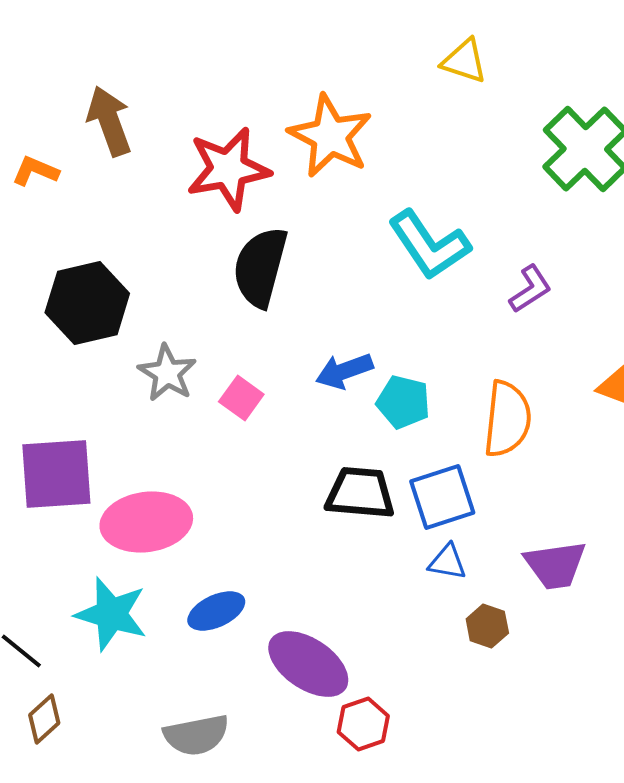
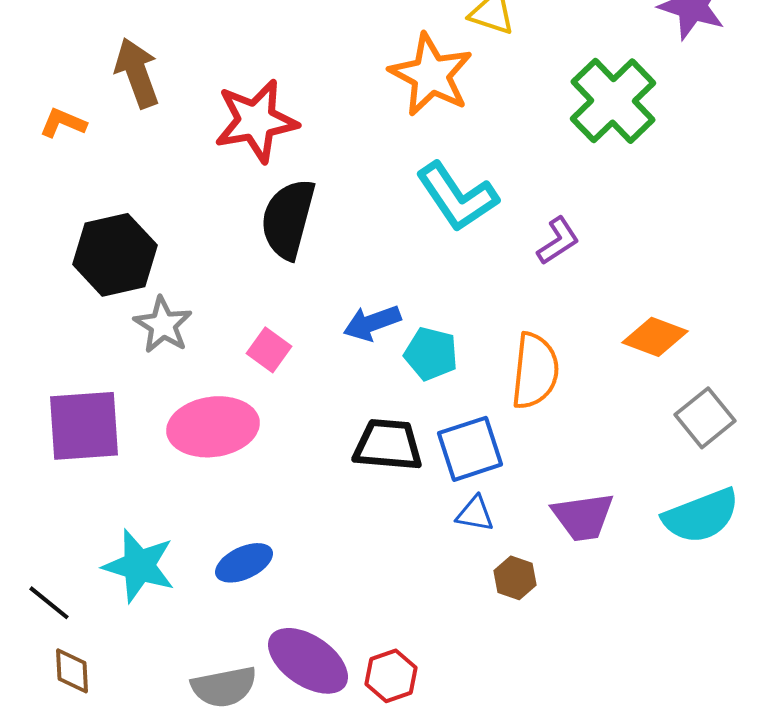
orange star: (330, 136) -> (431, 75), moved
gray star: (167, 373) -> (163, 325), moved
pink ellipse: (146, 522) -> (213, 427), moved
purple ellipse: (308, 664) -> (308, 661), moved
brown diamond: (44, 719) -> (72, 671), turned -51

